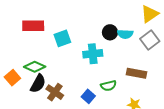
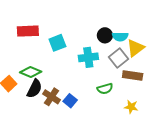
yellow triangle: (150, 14) -> (136, 48), moved
gray square: (150, 40) -> (119, 58), moved
blue square: (88, 96) -> (70, 101), moved

